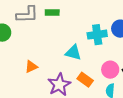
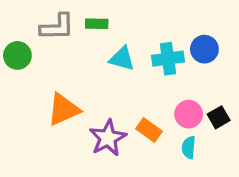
cyan triangle: (73, 53) -> (122, 59), moved
orange triangle: (31, 67) -> (63, 109), size x1.6

